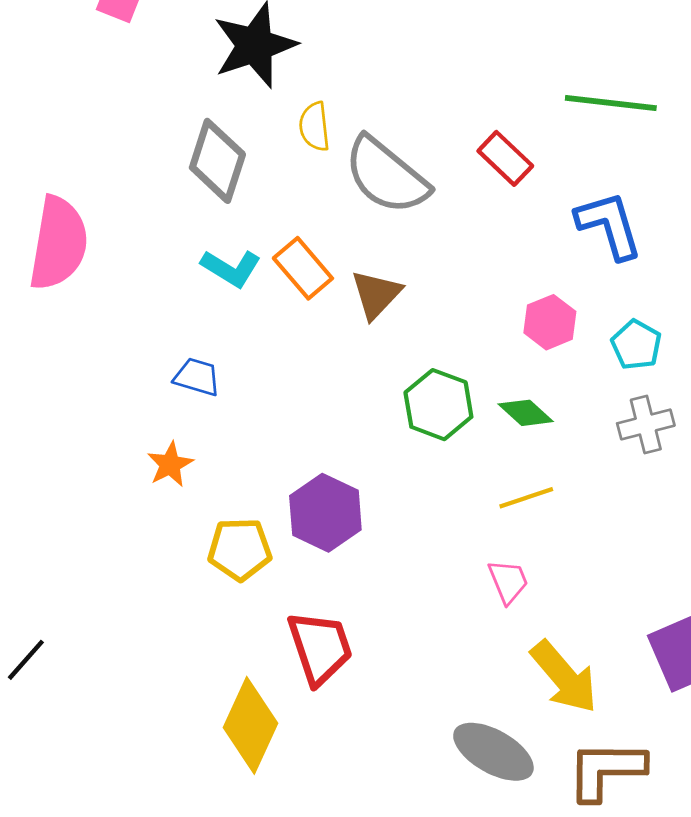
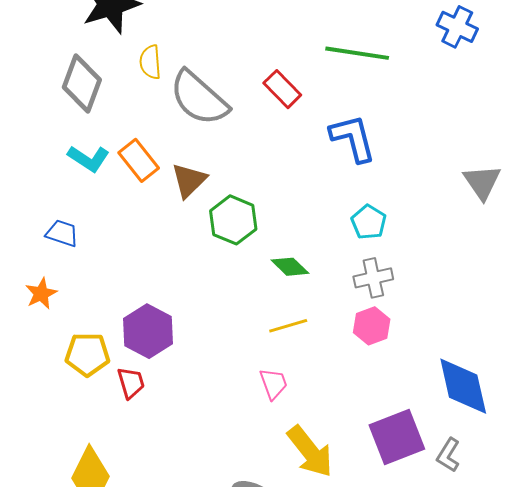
pink hexagon: (550, 322) -> (372, 326), moved
green hexagon: (438, 405) -> (233, 220), moved
red trapezoid: (320, 648) -> (131, 383), moved, size x0.6

